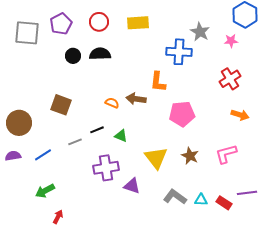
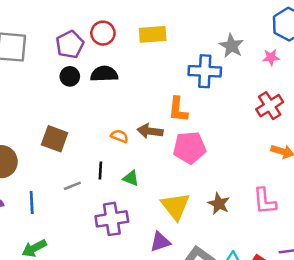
purple pentagon: (61, 24) -> (70, 45), moved
pink pentagon: (182, 114) -> (189, 148), moved
black line: (97, 130) -> (100, 171), turned -64
pink L-shape: (226, 154) -> (265, 201), turned -80
blue line: (43, 155) -> (32, 202), turned -60
purple triangle: (132, 186) -> (160, 242), moved, turned -36

